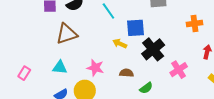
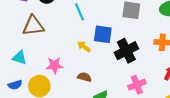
black cross: (153, 49) -> (126, 51), moved
pink star: (95, 68) -> (55, 65), turned -30

